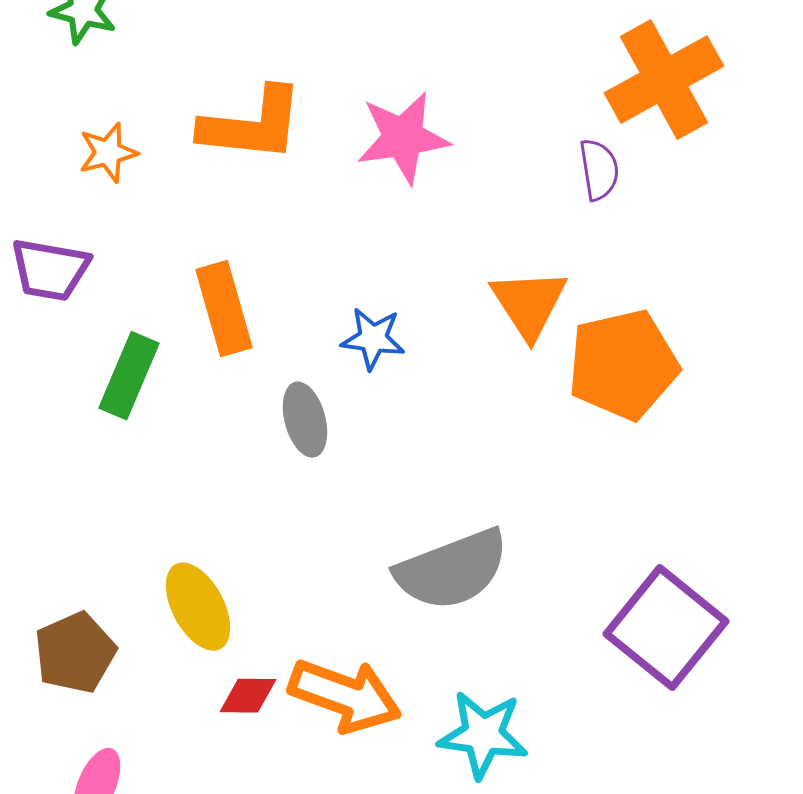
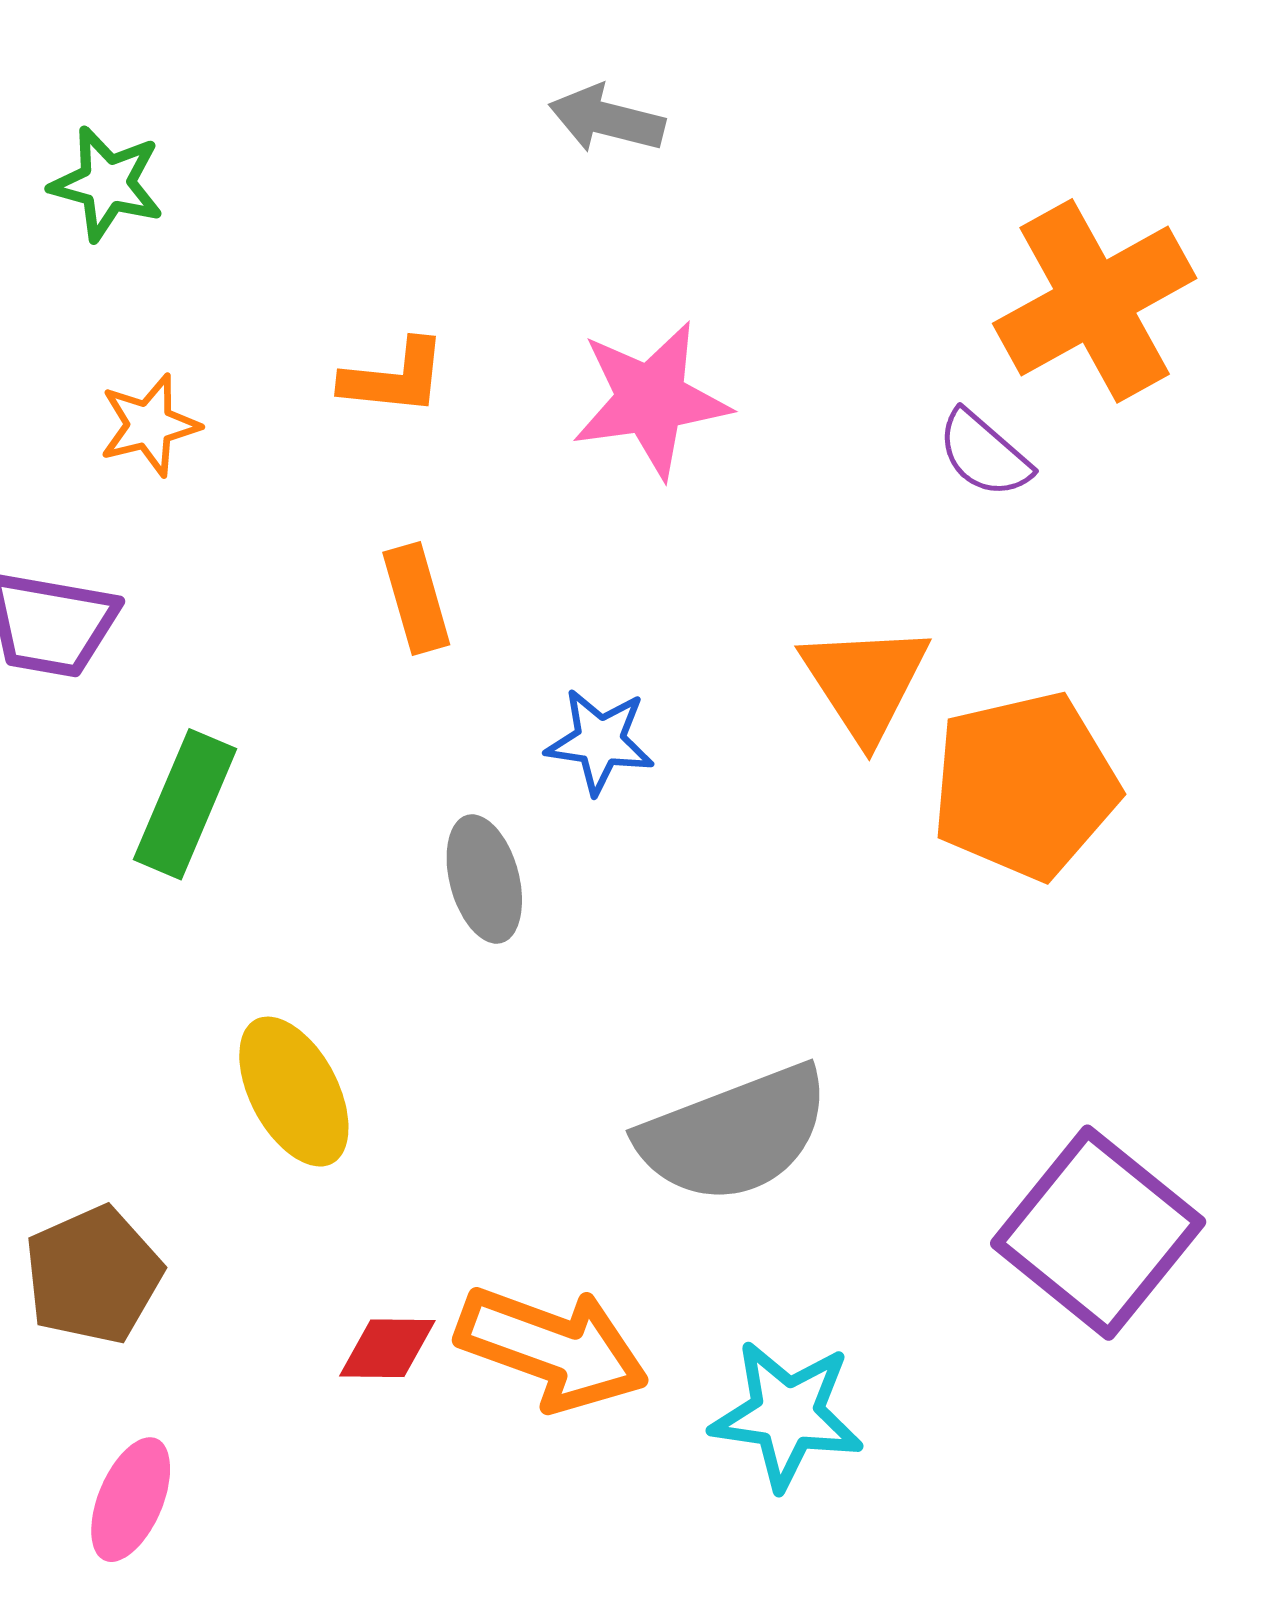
orange L-shape: (252, 125) -> (394, 377), size x0.6
purple semicircle: (599, 170) -> (984, 454), turned 140
orange rectangle: (224, 309) -> (416, 598), moved, size x0.7
yellow ellipse: (198, 607) -> (294, 1092), moved

